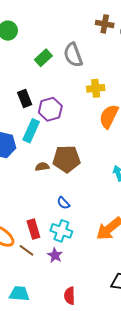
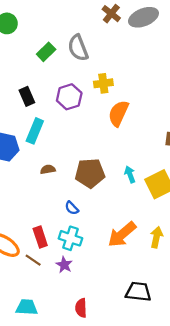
brown cross: (105, 24) -> (111, 14), turned 30
purple hexagon: (50, 109) -> (69, 97), moved
brown pentagon: (67, 159) -> (90, 173), moved

